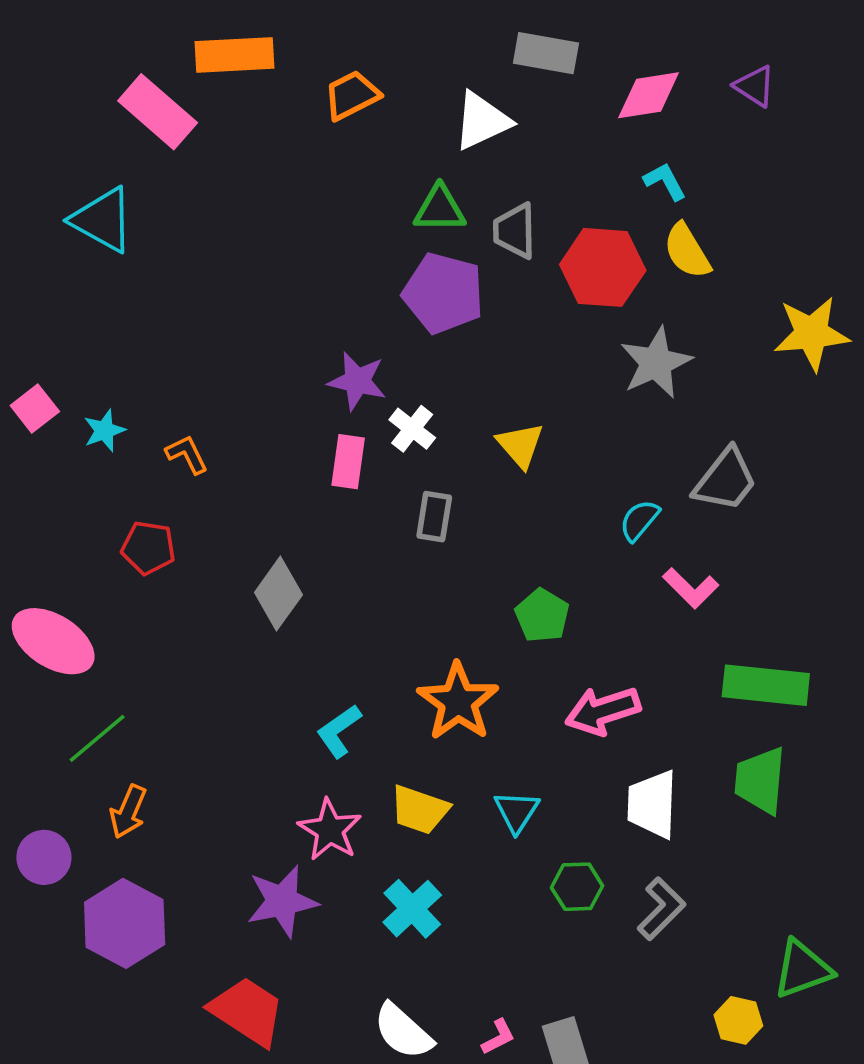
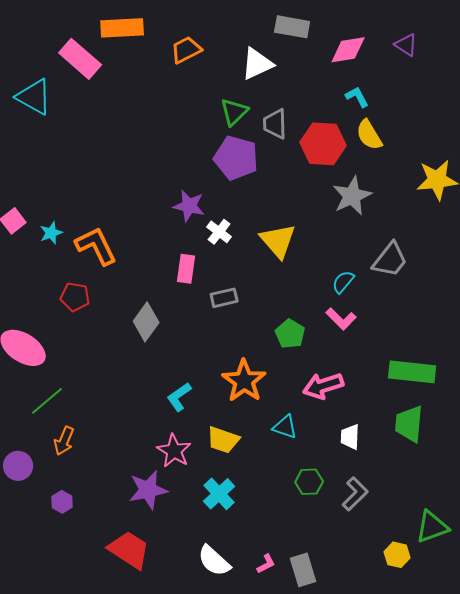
green triangle: (440, 209) -> (234, 112), turned -44
cyan triangle: (103, 220) -> (34, 97), moved
yellow triangle: (520, 445) -> (278, 241), size x1.4
orange L-shape: (187, 454) -> (96, 246), size x1.8
pink rectangle: (348, 462) -> (186, 269), moved
gray rectangle: (434, 517) -> (224, 298), moved, turned 68
pink L-shape: (691, 588) -> (341, 319), moved
white trapezoid: (652, 804) -> (350, 437), size x0.7
cyan triangle: (517, 812) -> (285, 427), moved, turned -44
purple hexagon: (125, 923) -> (62, 502), size x0.5

